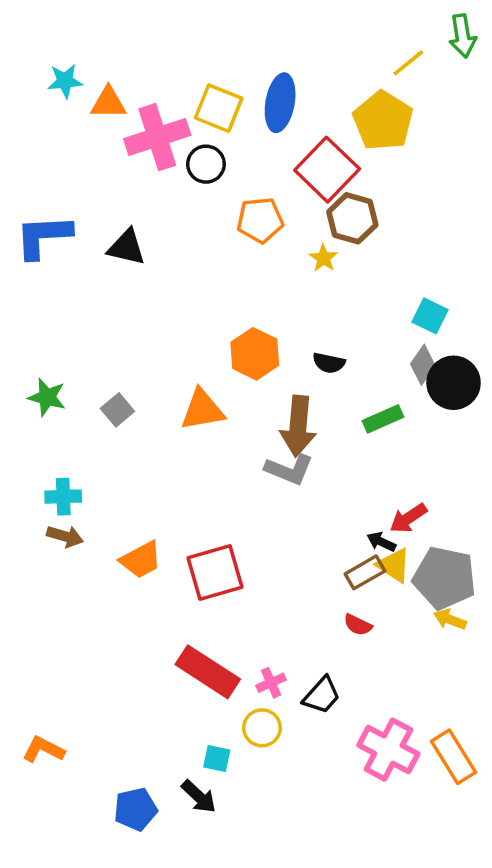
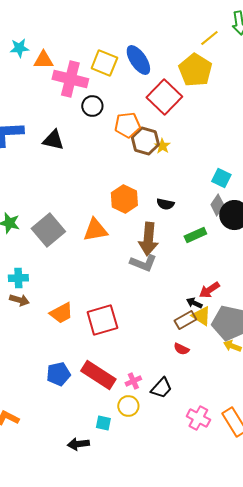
blue ellipse: (280, 103) -> (138, 60), turned -44
pink cross: (157, 137) -> (70, 79), turned 32
black circle: (206, 164) -> (92, 106), moved
brown hexagon: (352, 218) -> (145, 141), moved
gray square: (117, 410) -> (48, 230), size x1.8
pink cross: (388, 750) -> (198, 418), size x0.7
black arrow: (199, 796) -> (78, 444), moved, turned 130
blue pentagon: (136, 809) -> (58, 374), moved

